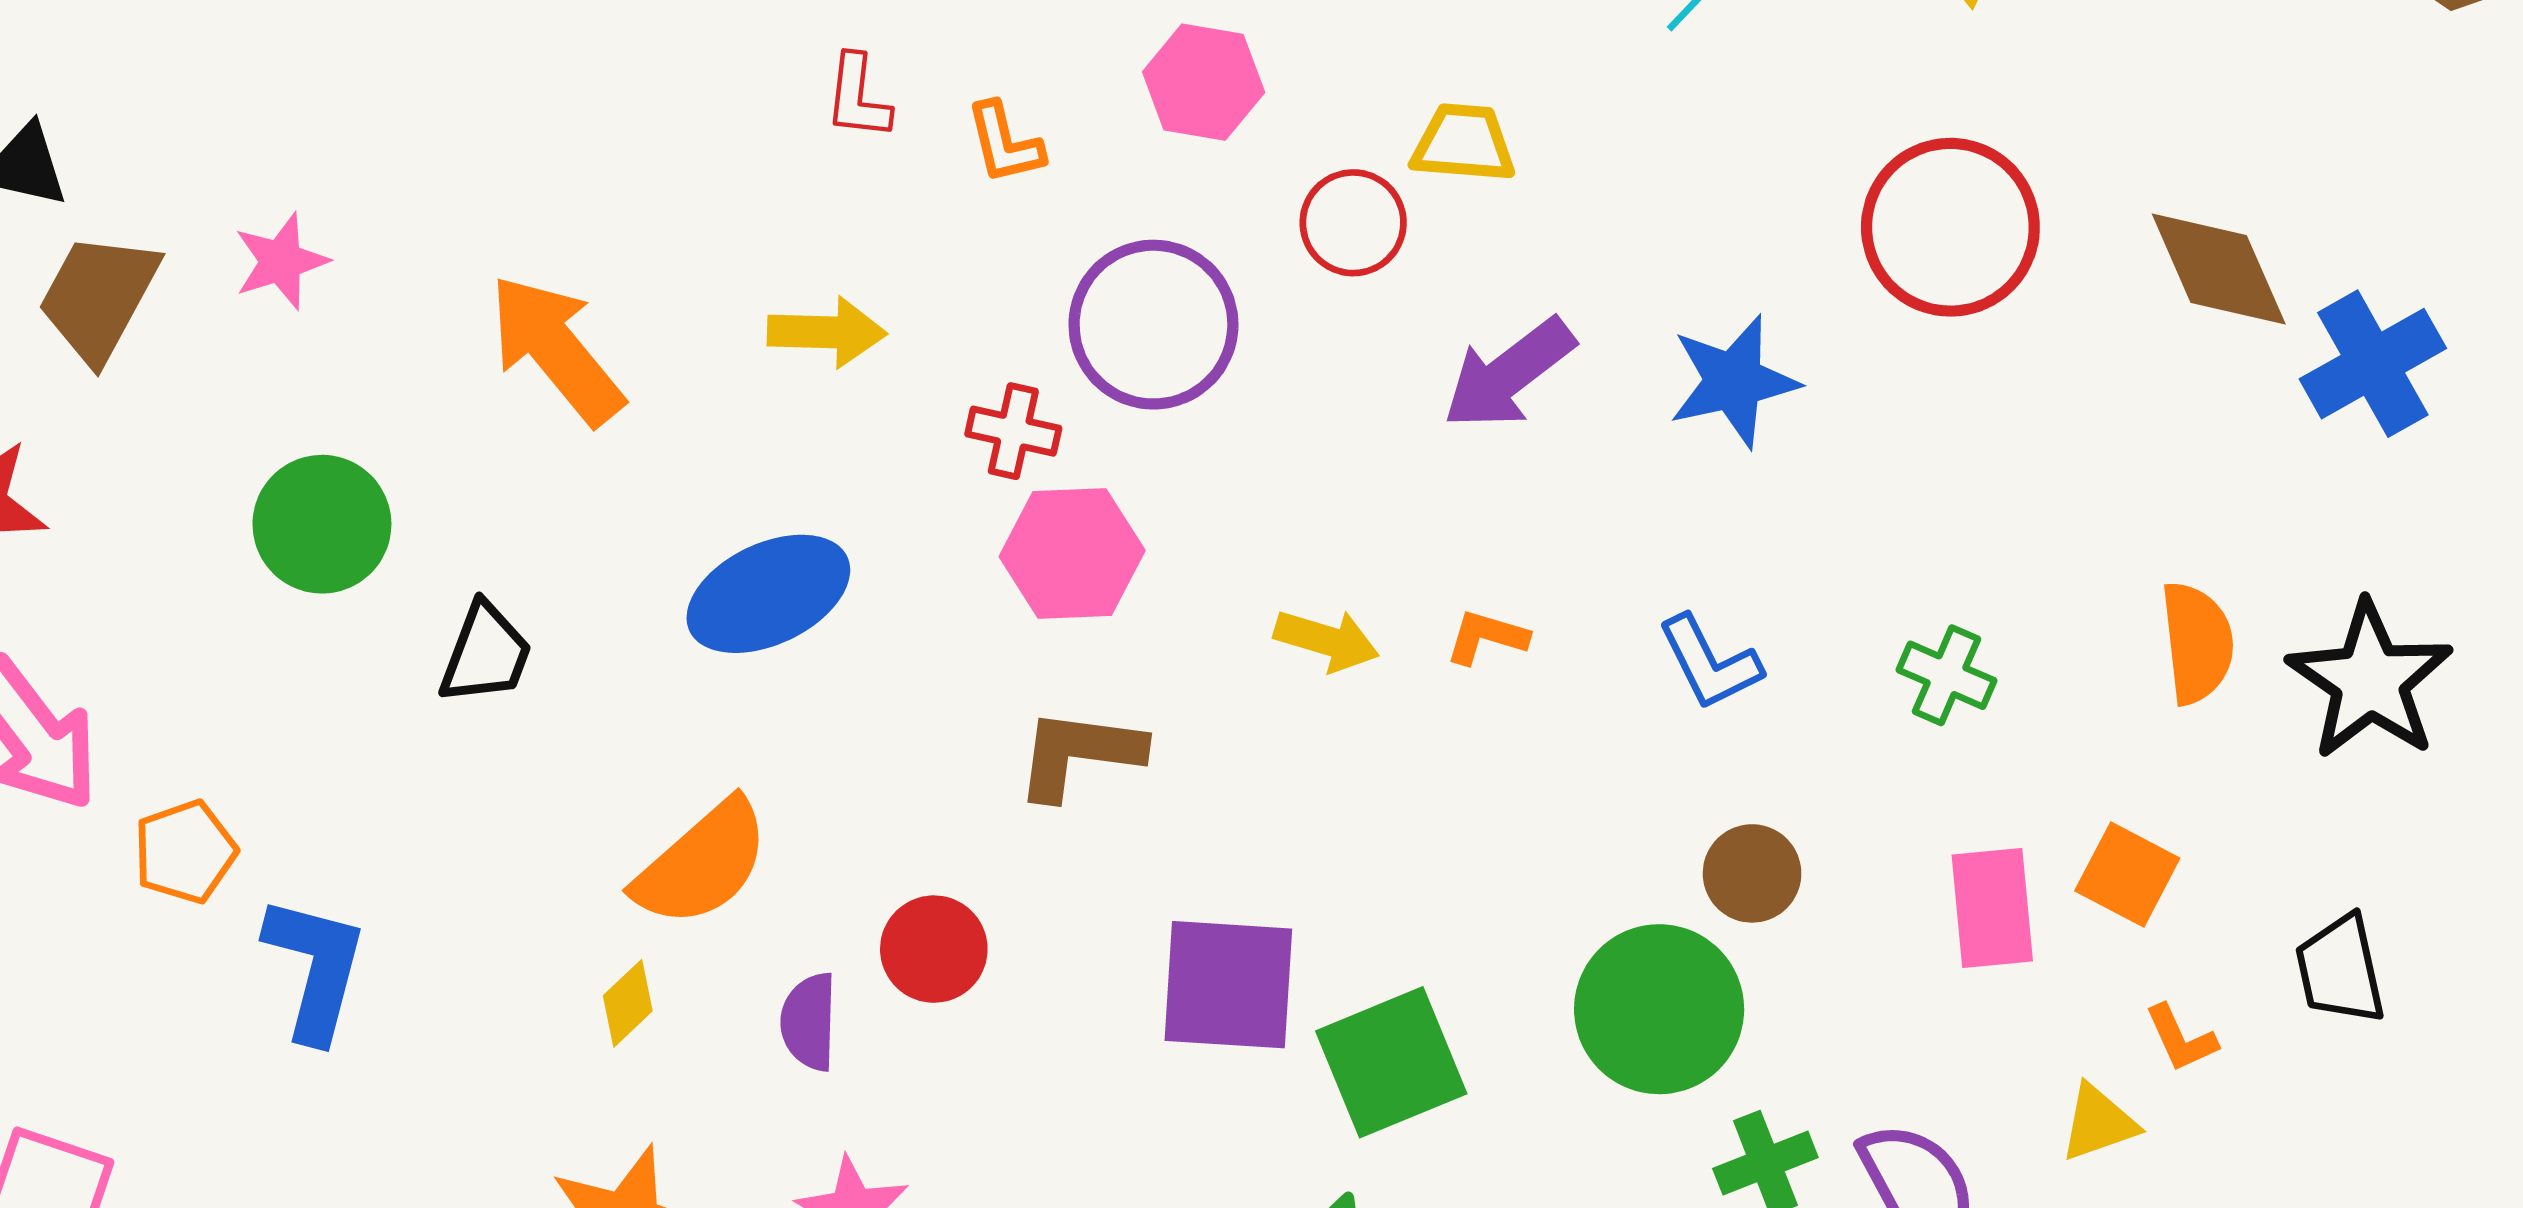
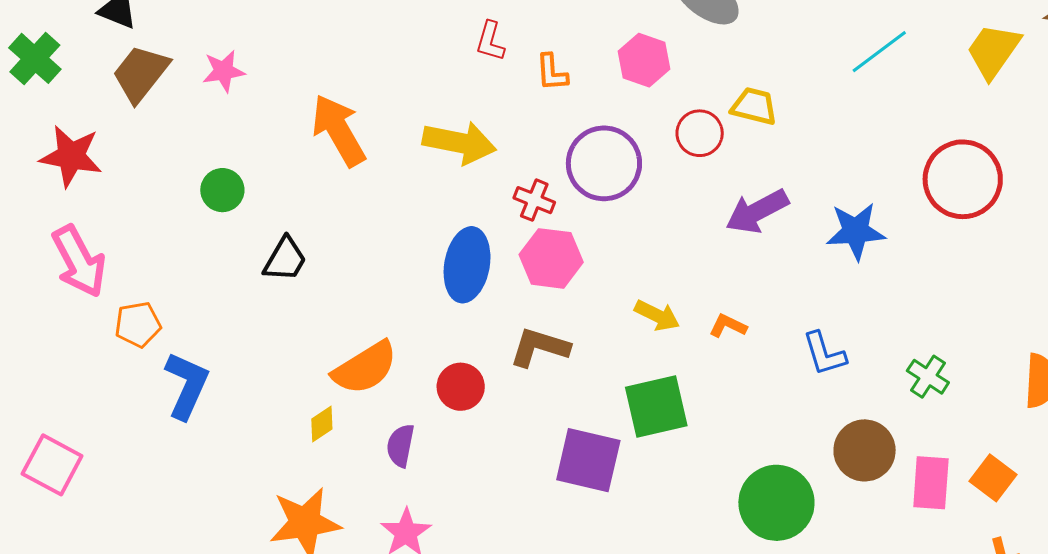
yellow arrow: (827, 332) -> (459, 143), size x1.4
green circle: (322, 524) -> (222, 190), size x0.7
blue ellipse: (768, 594) -> (467, 265), moved, turned -64
brown circle: (1752, 873) -> (865, 450), moved, size x1.4
red circle: (934, 949) -> (461, 387), moved
green square: (1391, 1062) -> (656, 406), moved

